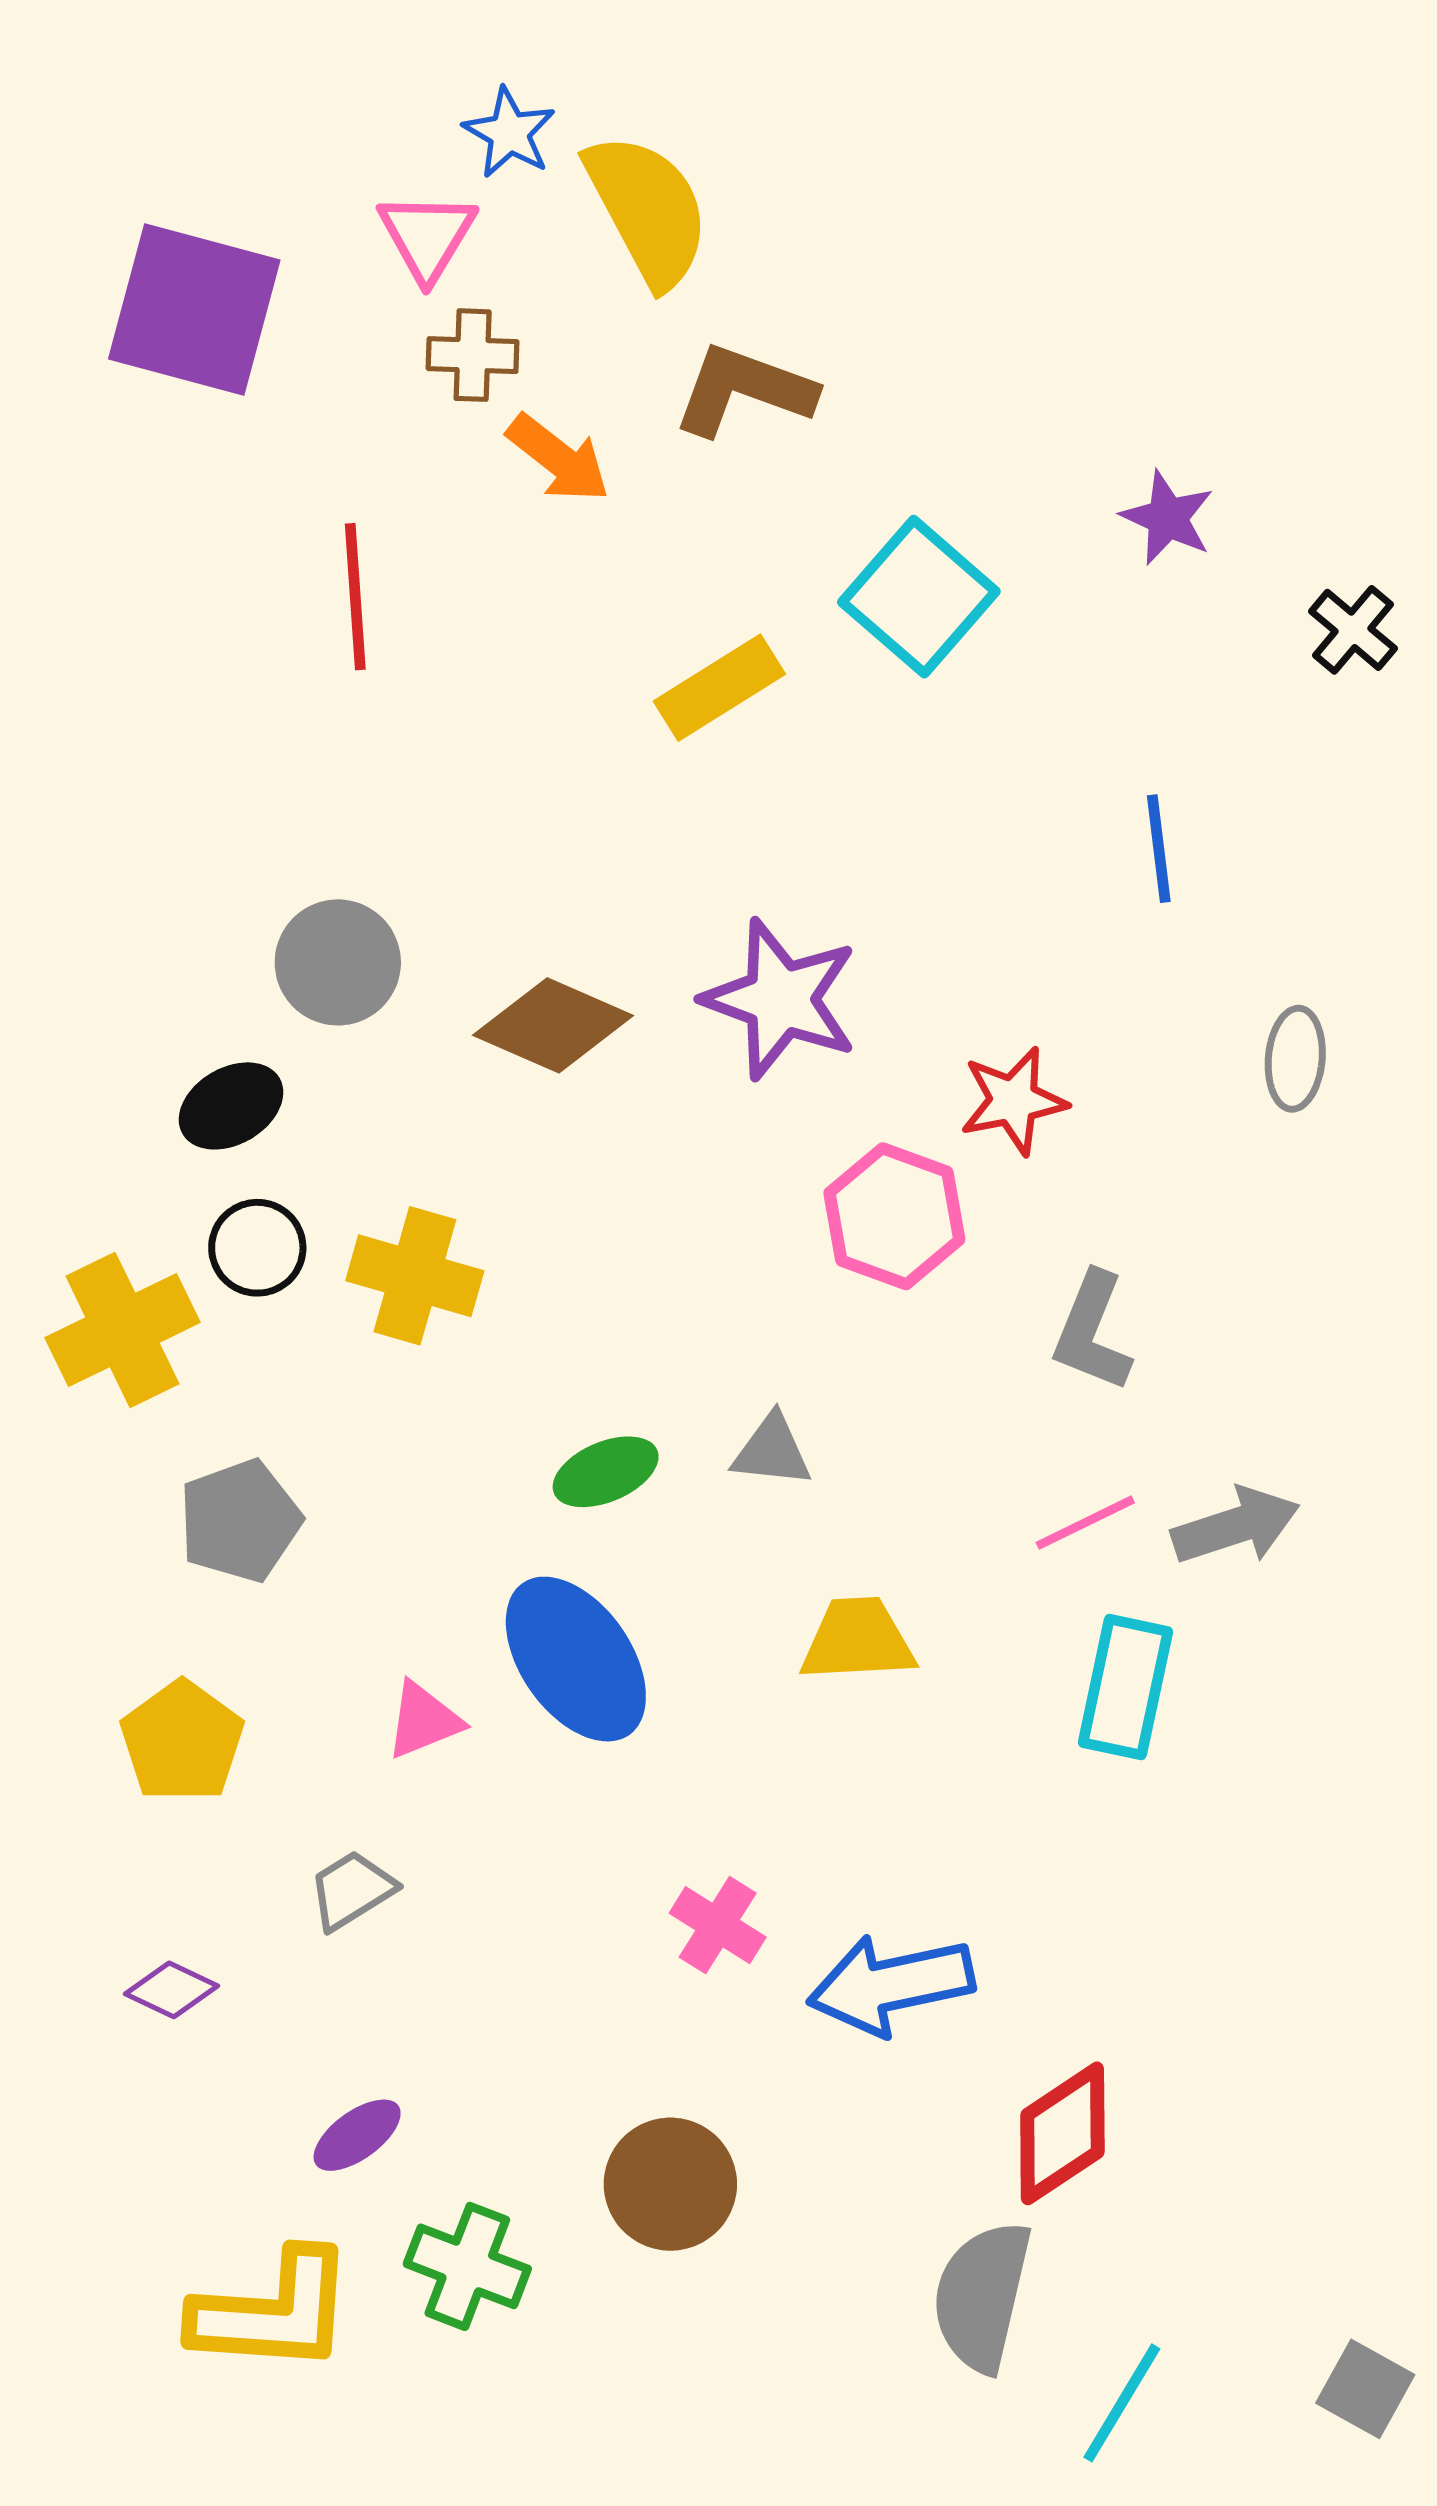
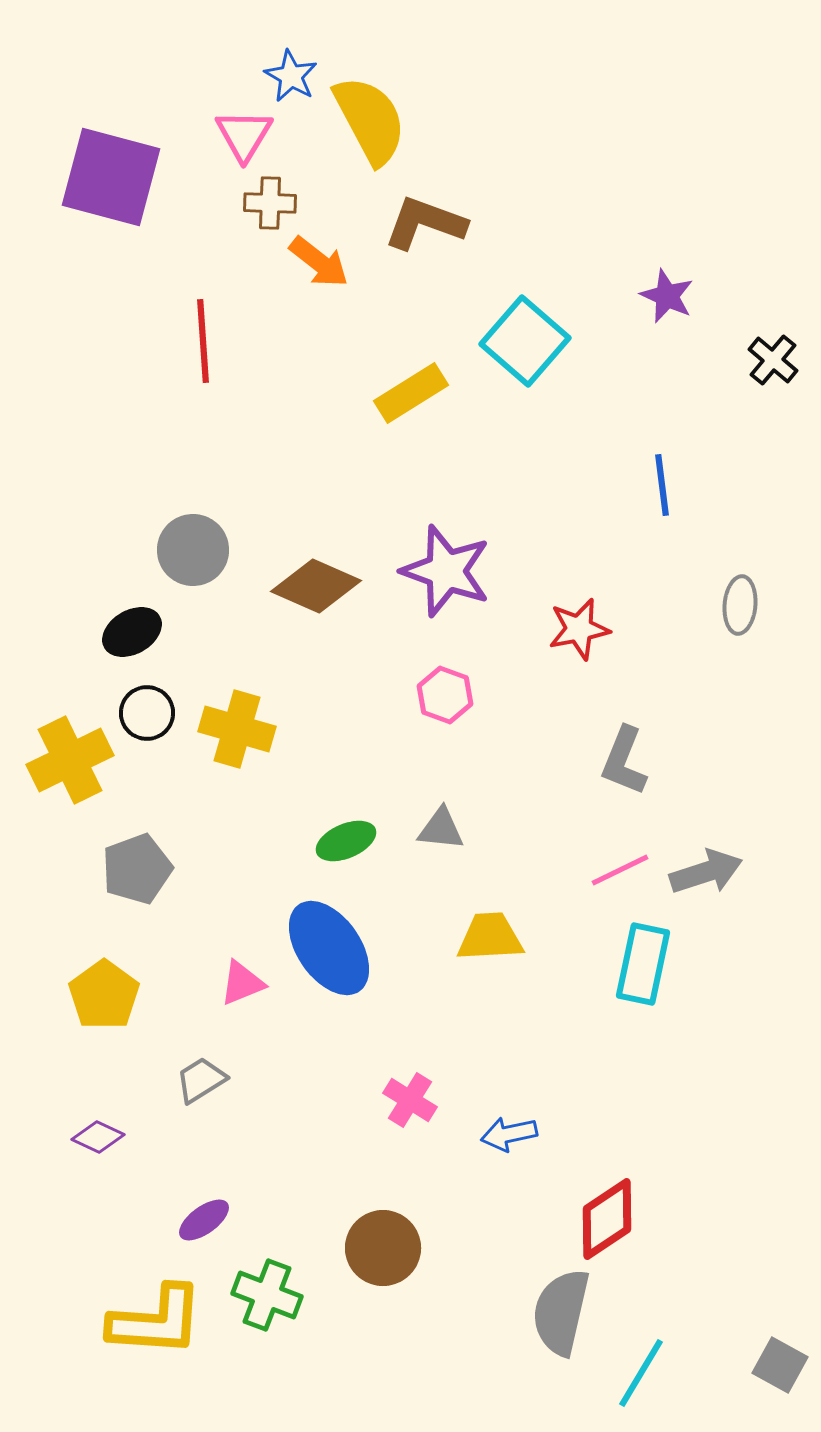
pink hexagon: (894, 1216) -> (445, 695), moved, size x0.7
blue arrow: (891, 1985) -> (509, 1134), size x0.6

